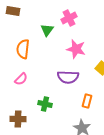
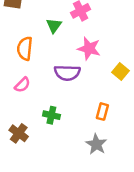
purple semicircle: (68, 77) -> (67, 73), moved
brown cross: (18, 119) -> (19, 133), turned 35

